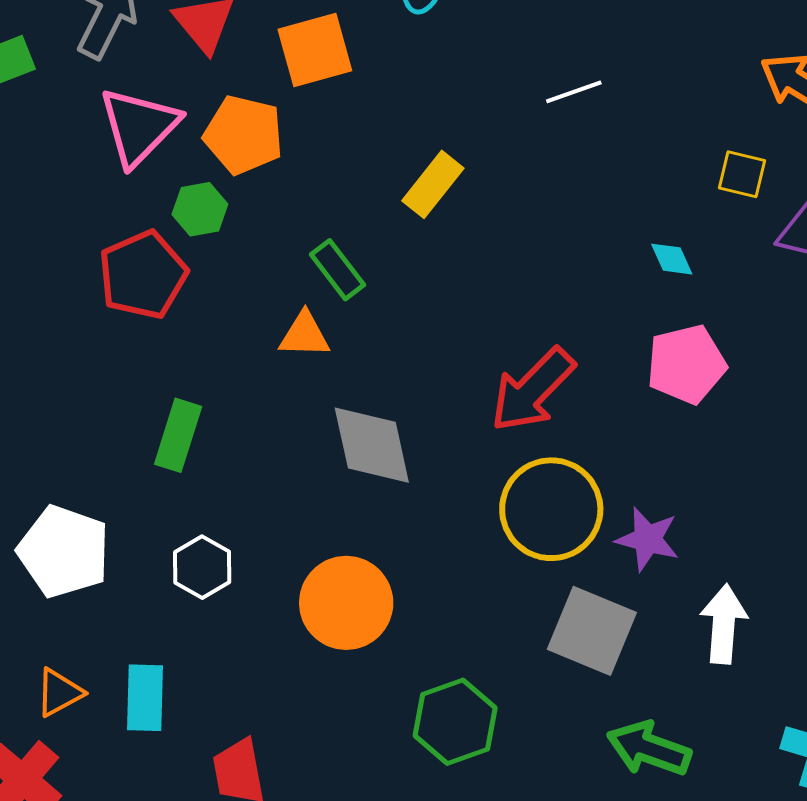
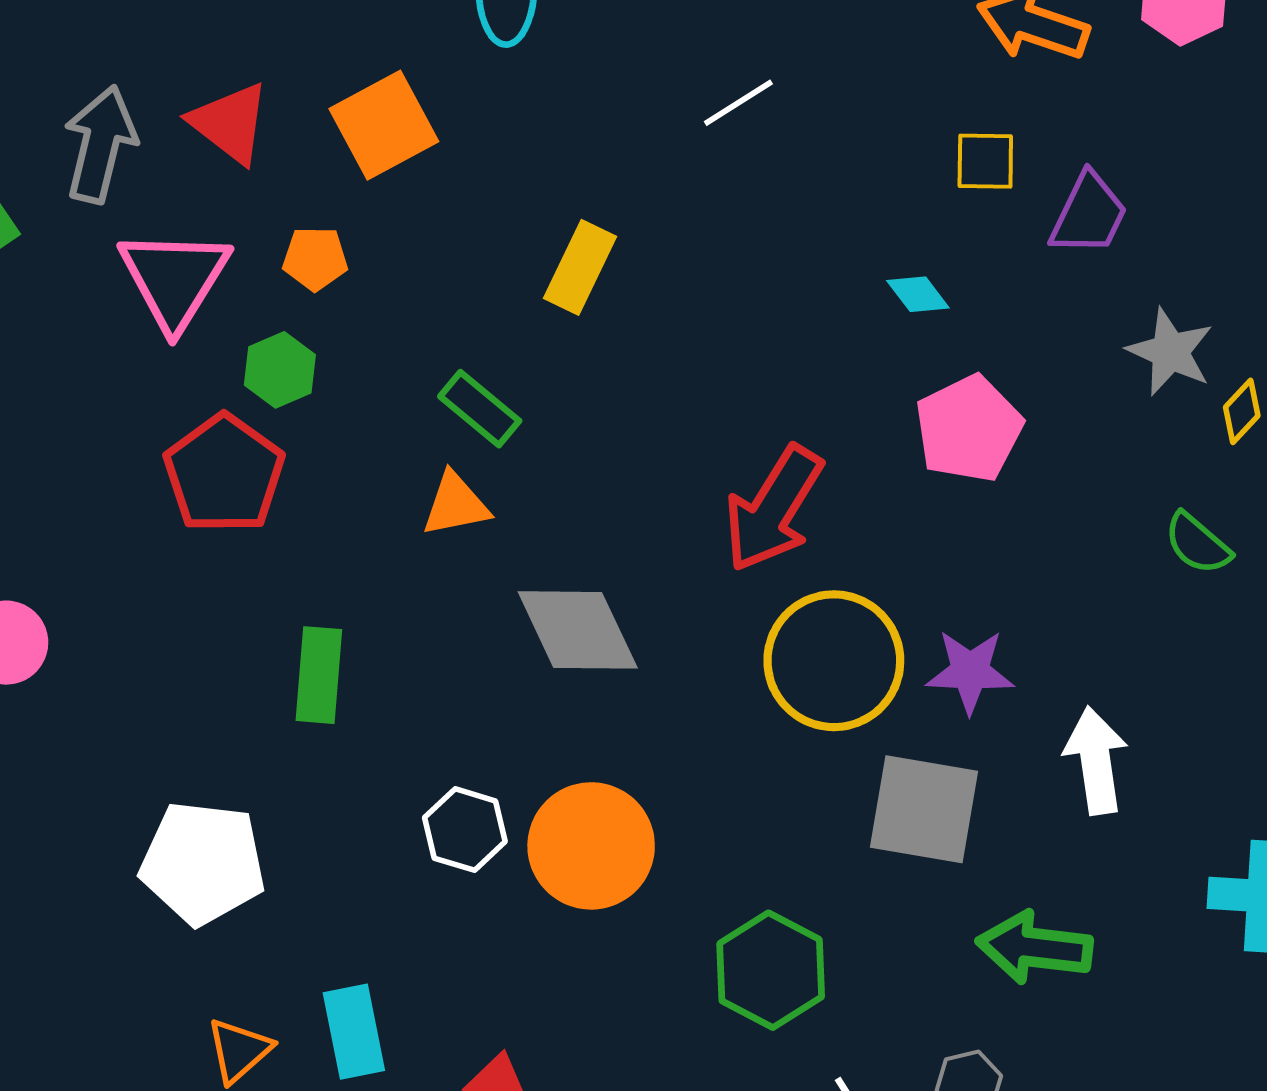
orange pentagon: (244, 135) -> (315, 259), size x0.6
white hexagon: (202, 567) -> (465, 830), moved

